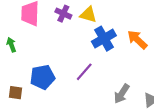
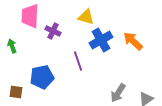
purple cross: (63, 14) -> (53, 31), moved
purple line: (84, 72) -> (78, 61), moved, turned -60

